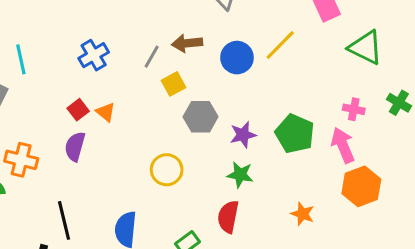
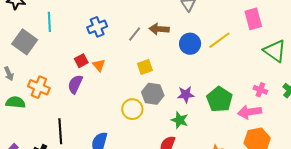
yellow square: (174, 84) -> (145, 67), moved
gray hexagon: (201, 117) -> (153, 94), moved
pink arrow: (343, 145) -> (250, 112), turned -85

